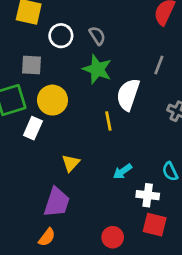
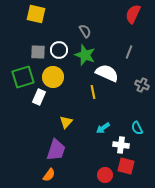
white circle: (61, 36) -> (59, 50), moved
white semicircle: (128, 94) -> (107, 73), turned 95
red circle: (113, 237) -> (105, 175), moved

